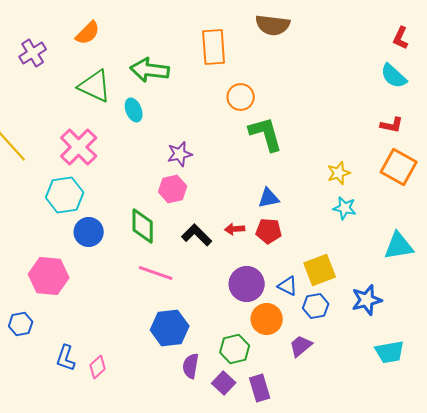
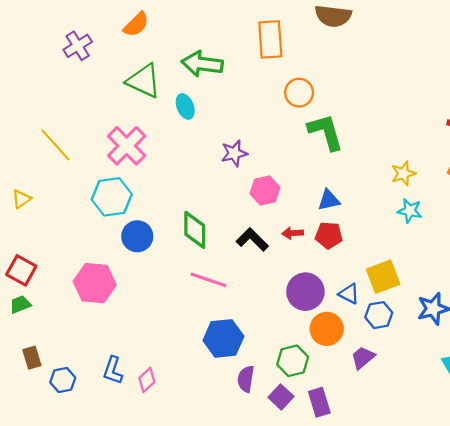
pink hexagon: (173, 189) -> (265, 191), moved
blue hexagon: (21, 324) -> (63, 380), moved

